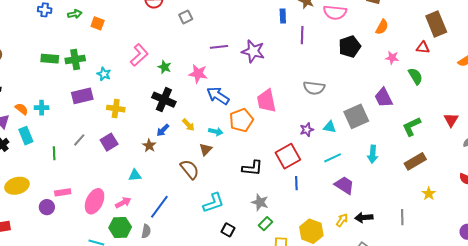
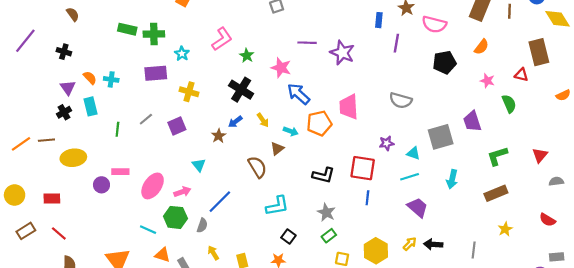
cyan triangle: (330, 127) -> (413, 153), moved
red square: (288, 156) -> (363, 168), turned 30
cyan triangle: (135, 175) -> (199, 165), turned 48

